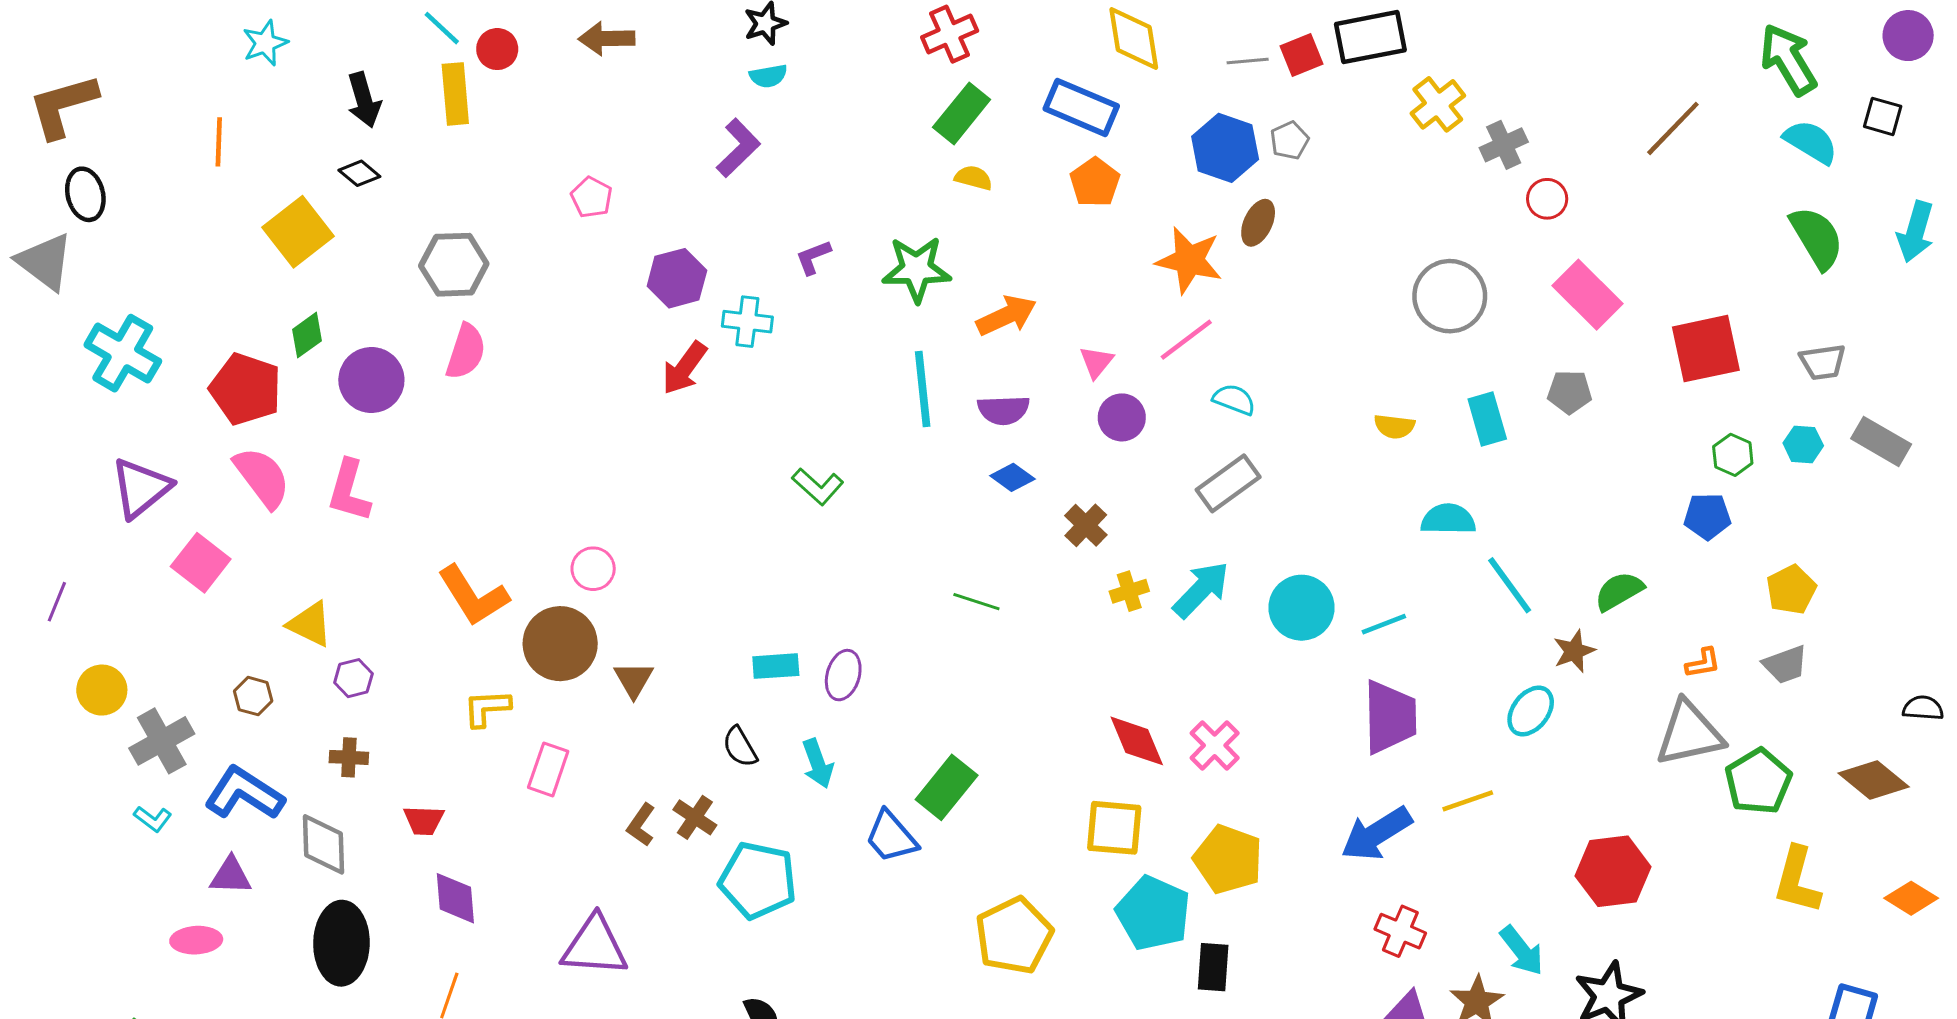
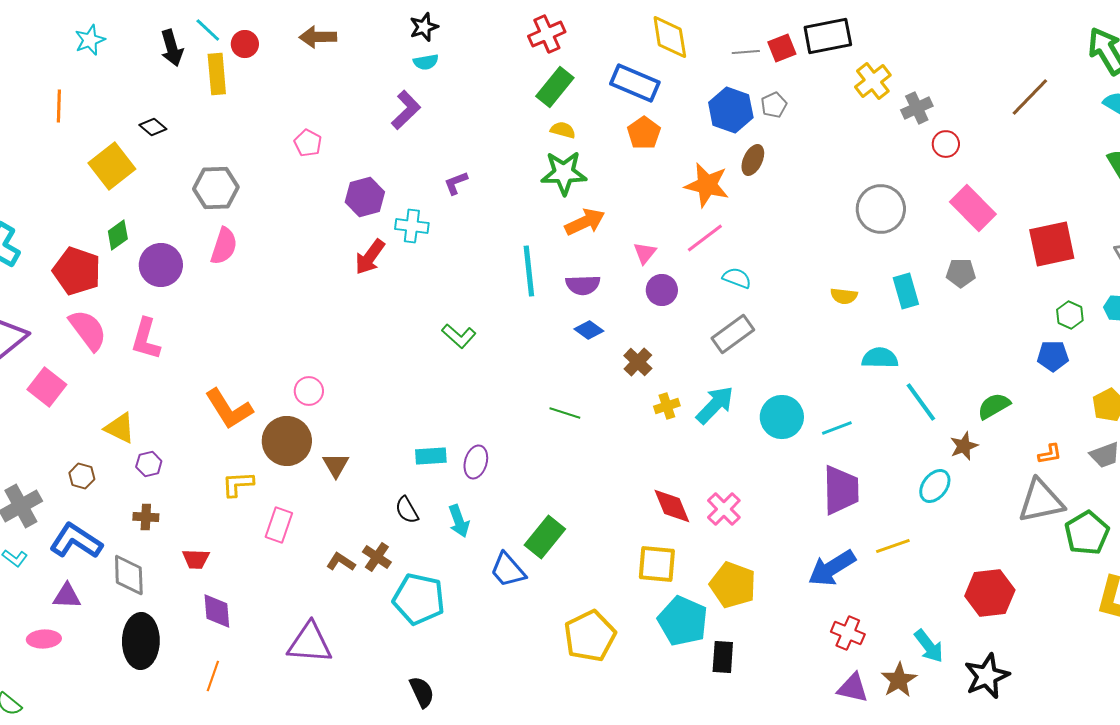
black arrow: (364, 100) -> (172, 48), moved
green star: (917, 269) -> (564, 173), moved
brown L-shape: (641, 825) -> (341, 562), turned 88

